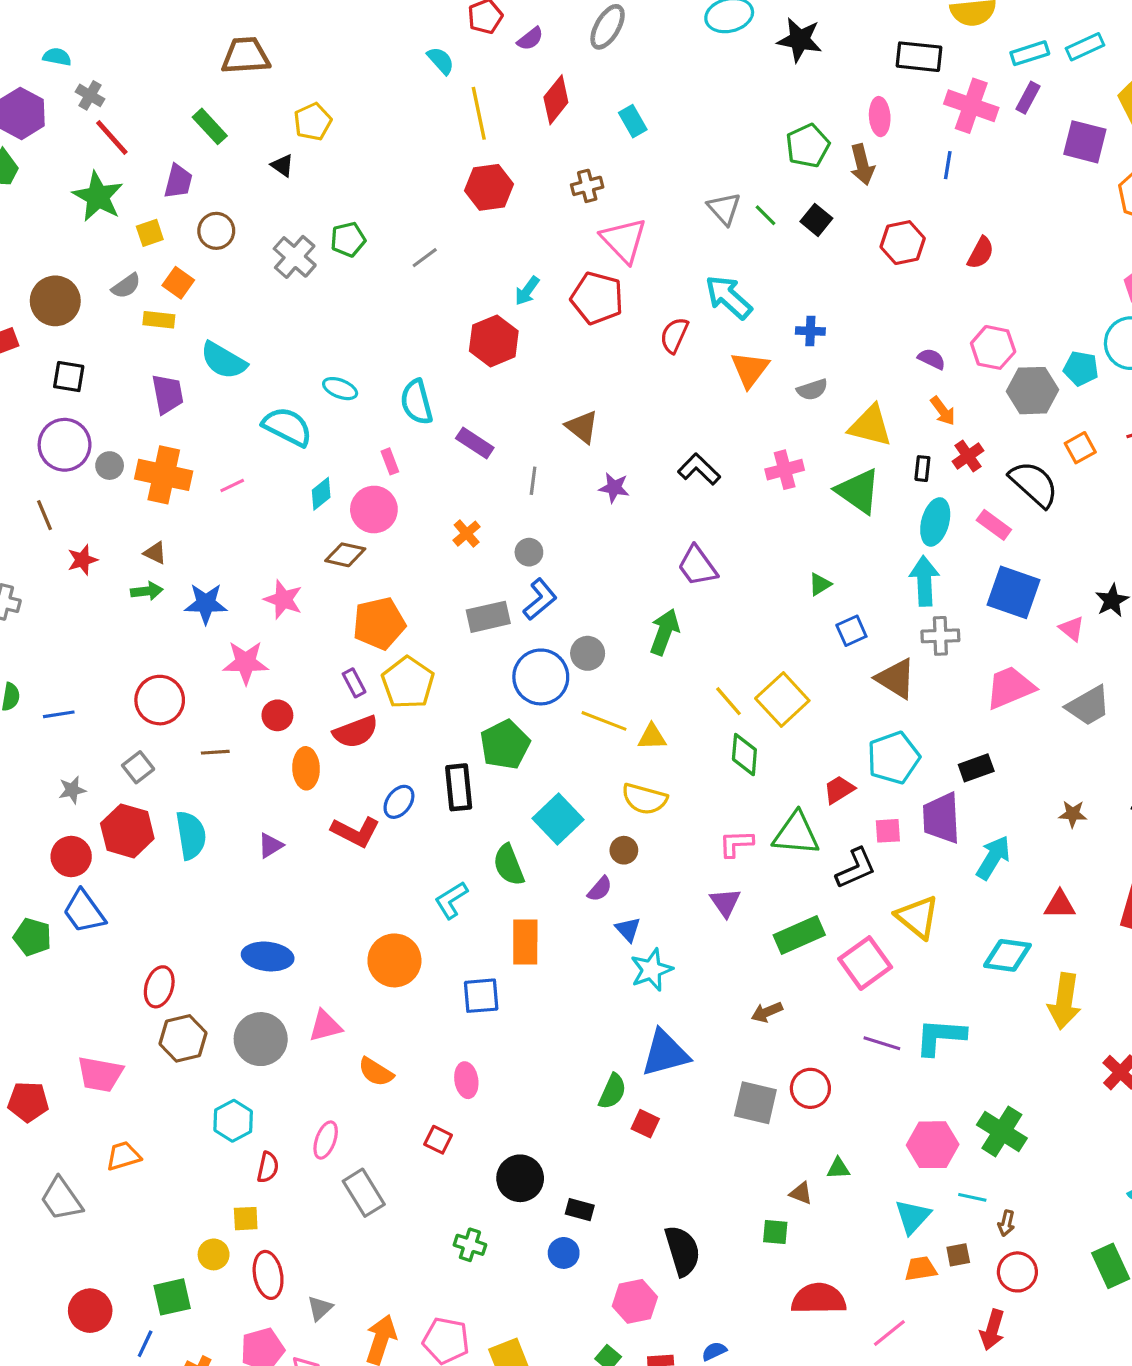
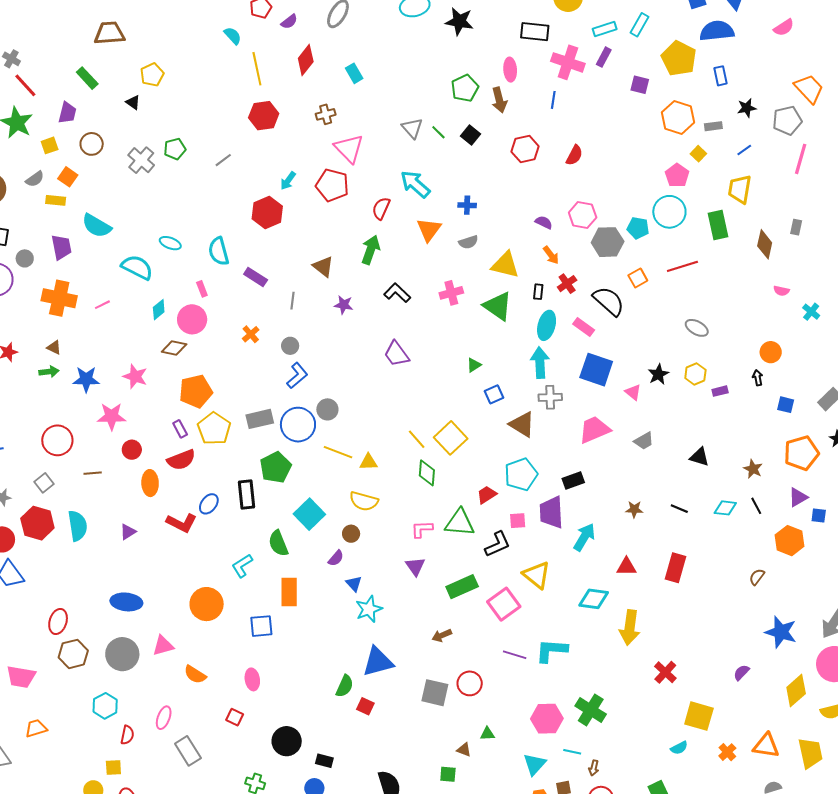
cyan rectangle: (1085, 47) -> (640, 25), turned -35
purple square: (1085, 142) -> (640, 85), size x0.7
gray circle: (110, 466) -> (25, 258), moved
gray rectangle: (488, 617) -> (260, 419), moved
green arrow: (665, 632) -> (371, 250), moved
gray trapezoid: (1088, 706) -> (644, 441), size x0.7

